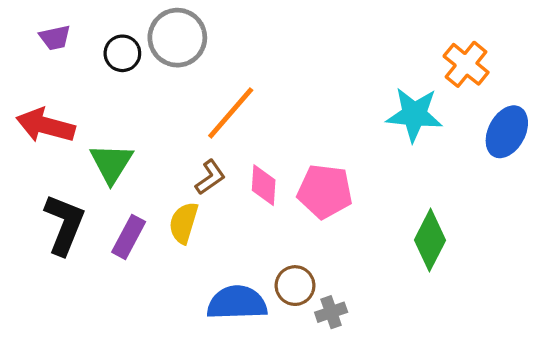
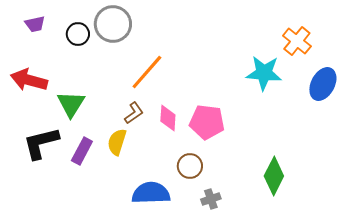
black L-shape: (64, 224) -> (41, 143), turned -126
green diamond: (430, 240) -> (274, 176), moved
brown circle: (295, 286) -> (190, 166), moved

